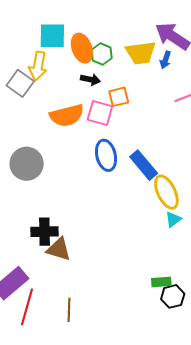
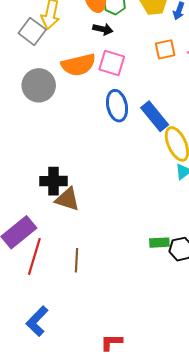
orange square: (119, 97) -> (165, 49), moved
gray circle: (27, 164) -> (39, 85), moved
green rectangle: (161, 282) -> (159, 243), moved

